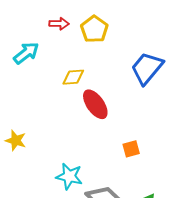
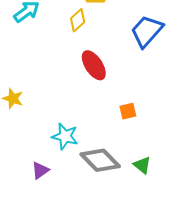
yellow diamond: (73, 77) -> (78, 20), moved, turned -40

